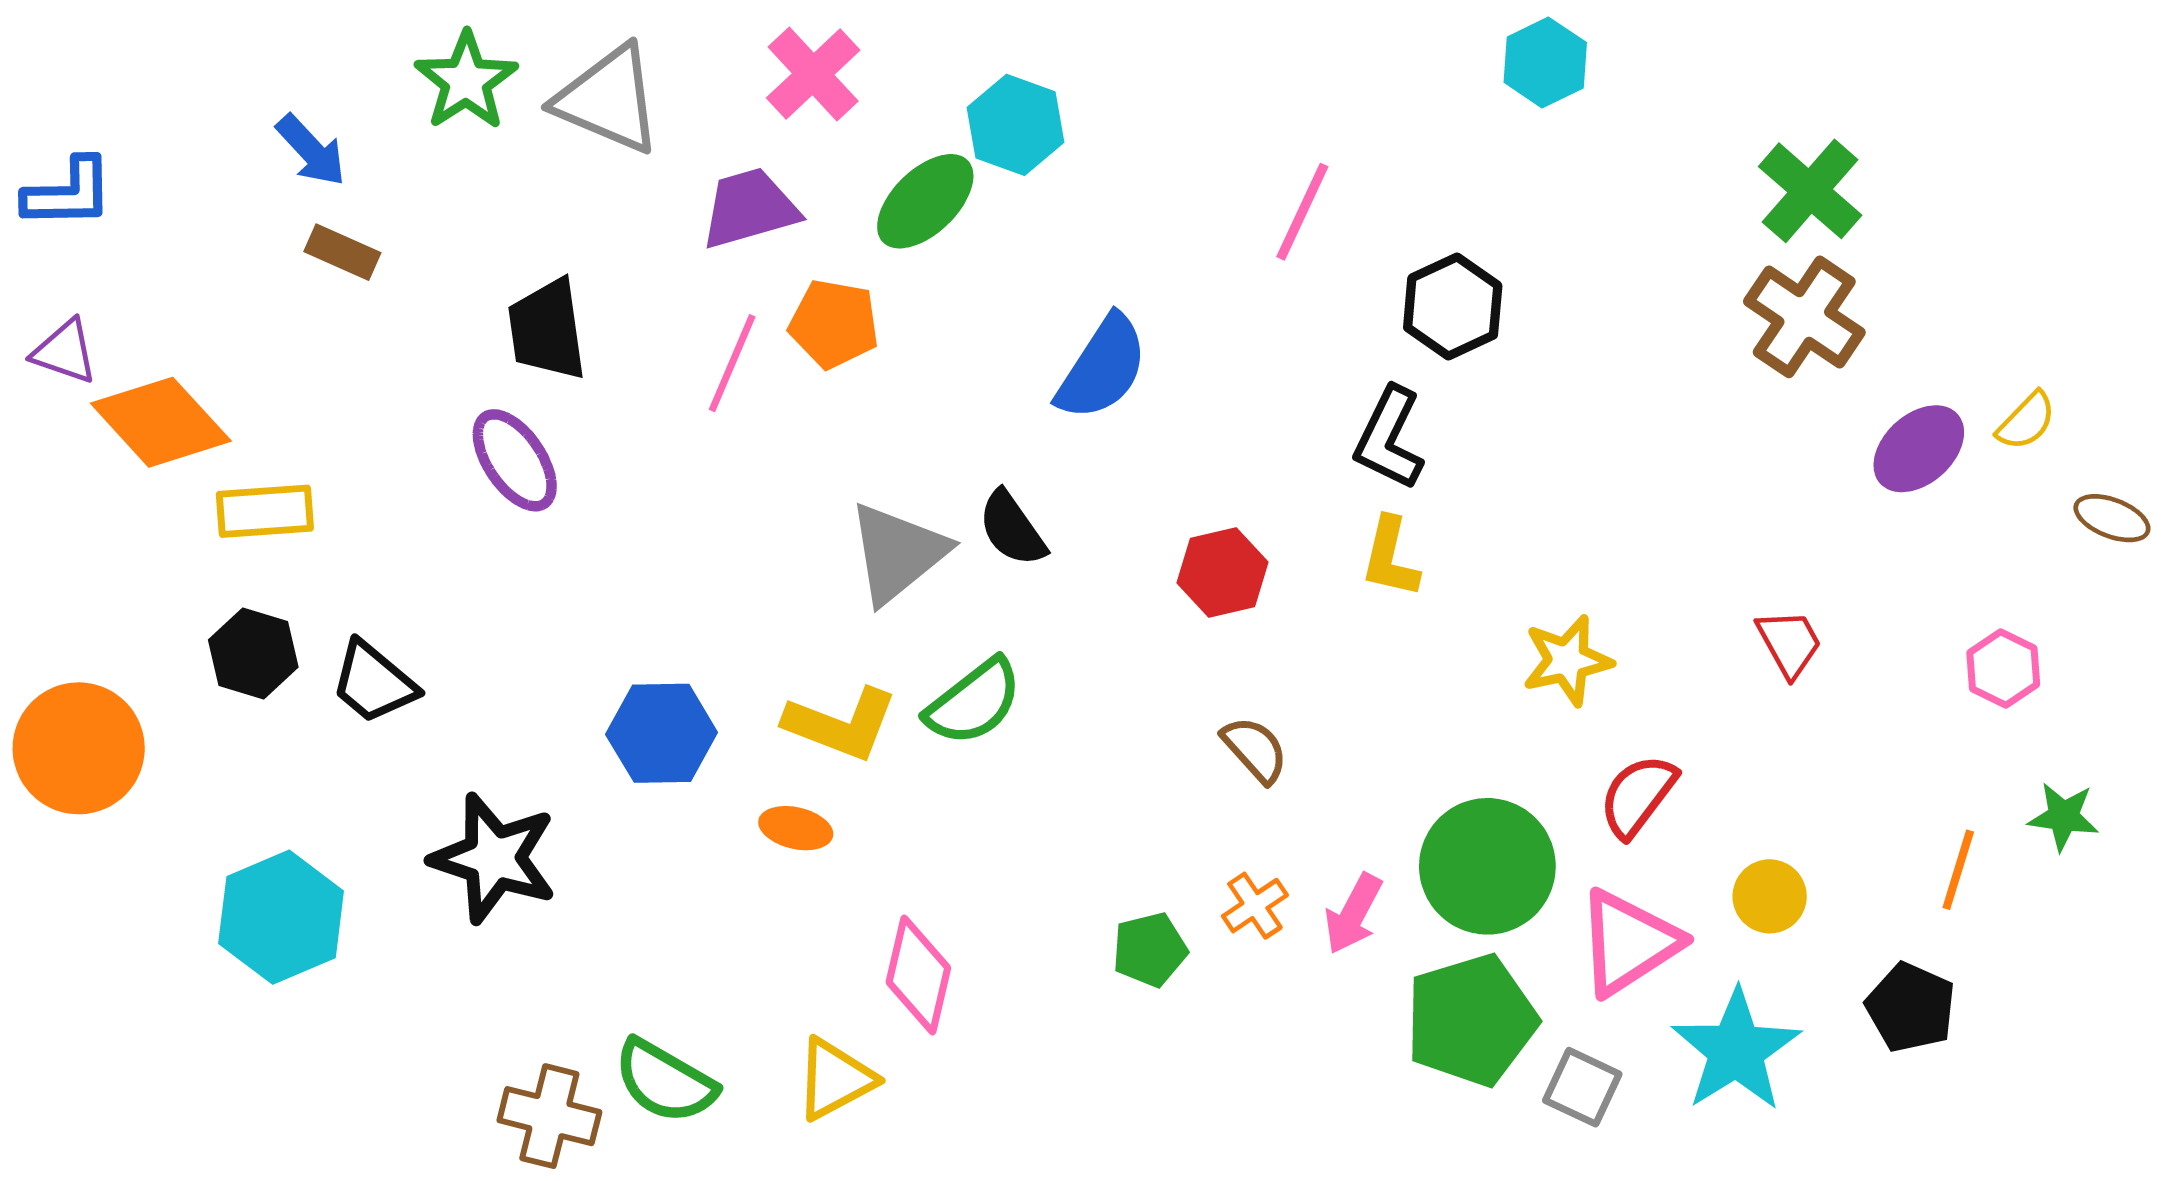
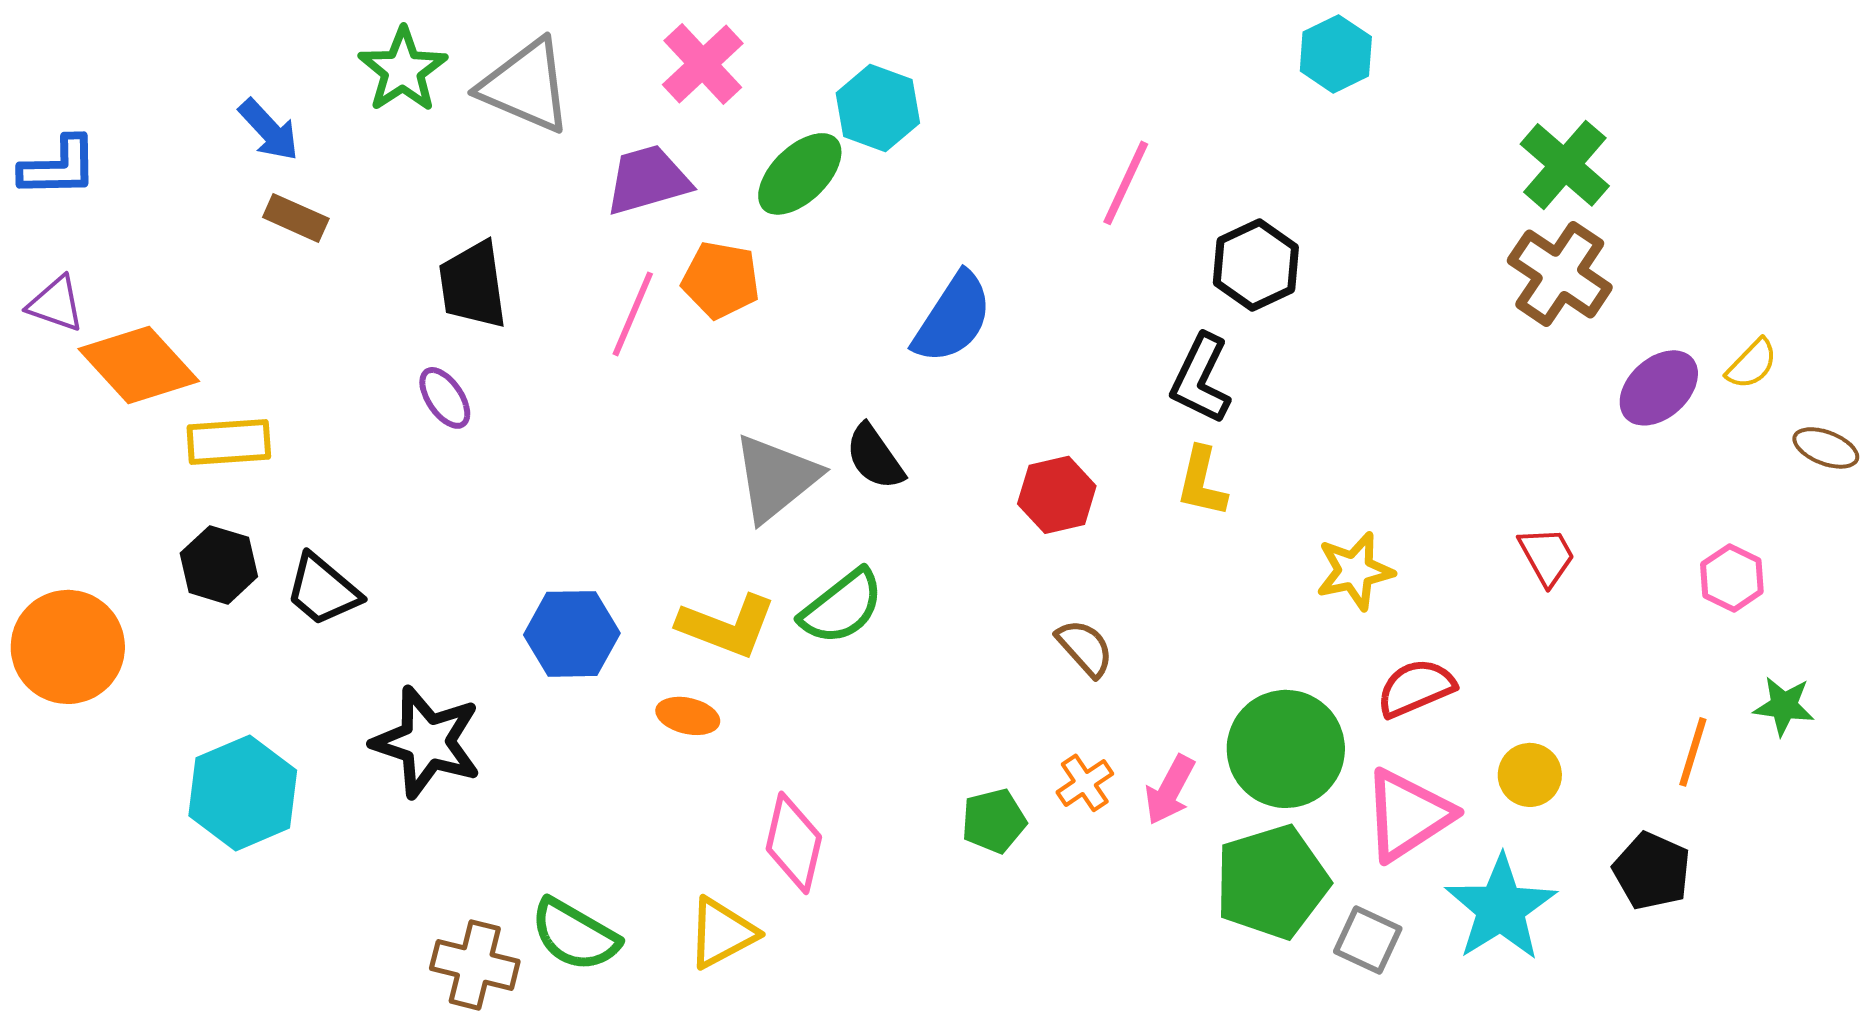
purple ellipse: (515, 460) -> (445, 398), size x0.7
red semicircle: (1638, 796) -> (1416, 688), turned 30

